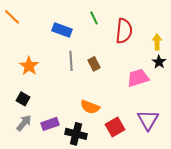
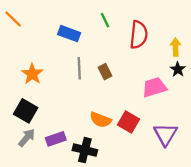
black square: (23, 99) -> (26, 111), size x1.5
red square: (115, 127) -> (129, 122), moved, turned -30

